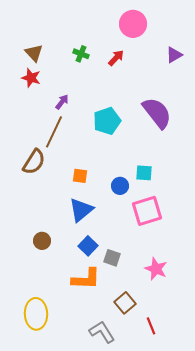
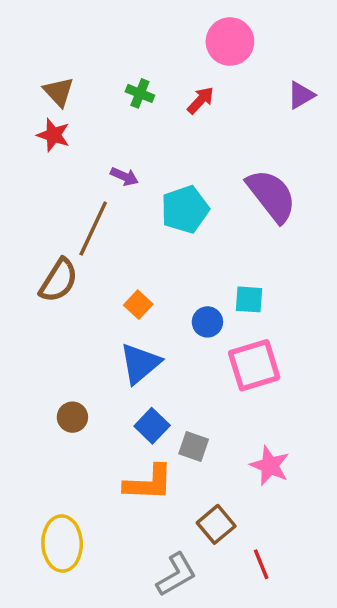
purple arrow: (62, 102) -> (124, 177), moved, turned 77
orange square: (80, 176) -> (138, 305), turned 35
gray L-shape: (102, 332) -> (176, 575), turned 92

